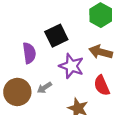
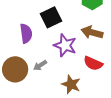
red semicircle: (102, 85) -> (93, 63), turned -42

